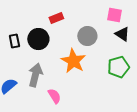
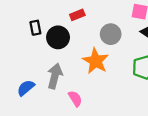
black rectangle: (14, 41) -> (35, 28), moved

